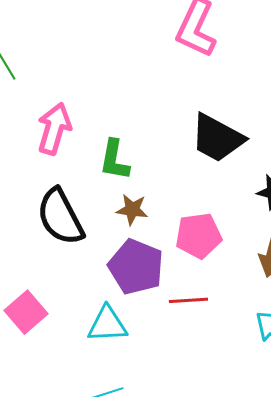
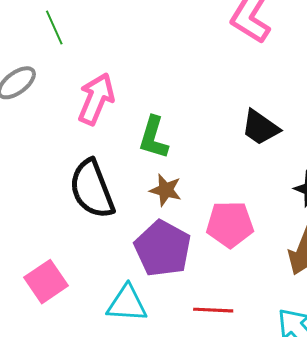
black trapezoid: (217, 138) -> (260, 127), size x0.7
red line: (188, 300) -> (213, 310), moved

